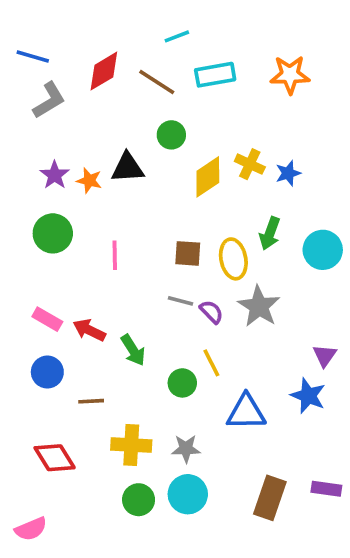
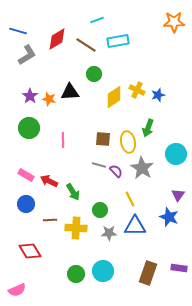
orange star: (290, 75) -> (174, 22), moved
cyan circle: (323, 250) -> (176, 154), moved
yellow line: (211, 363) -> (130, 199), moved
yellow cross: (131, 445) -> (76, 228), moved
gray star: (186, 449) -> (109, 233), moved

